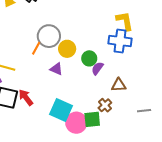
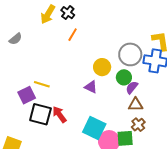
gray circle: (49, 36) -> (130, 54), moved
orange line: (36, 48) -> (73, 35), moved
brown triangle: (119, 85) -> (136, 105), moved

